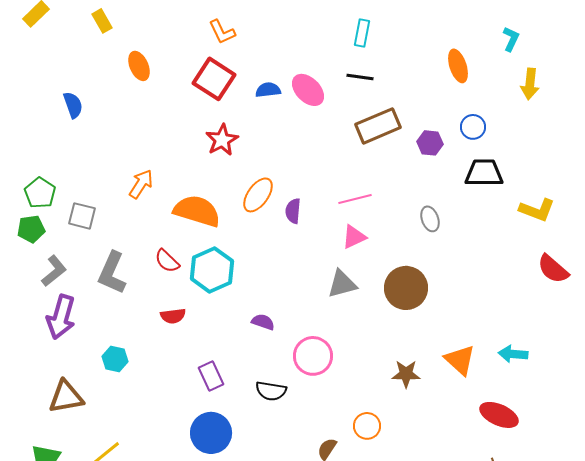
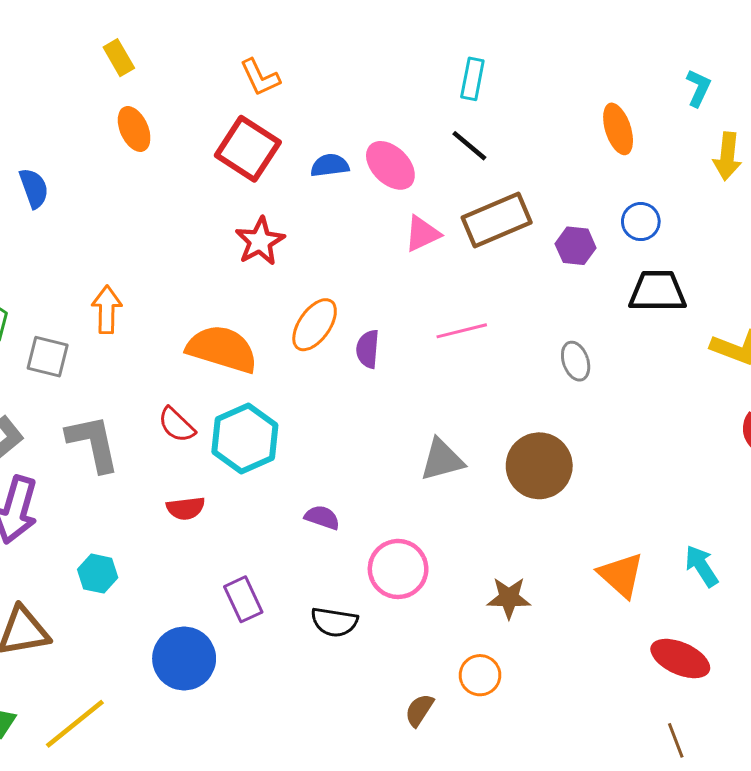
yellow rectangle: (102, 21) -> (119, 58), moved
black line: (360, 77) -> (469, 146), turned 32
orange arrow: (141, 184) -> (107, 310), moved, turned -32
pink triangle: (354, 237) -> (422, 234), moved
gray L-shape: (112, 273) -> (93, 443), turned 144
cyan arrow: (513, 354) -> (702, 566), turned 52
brown star: (406, 374) -> (509, 598), moved
blue circle: (211, 433) -> (184, 659), moved

